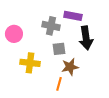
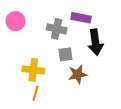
pink circle: (14, 34) -> (16, 21), moved
orange line: (59, 84) -> (36, 93), moved

